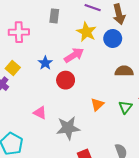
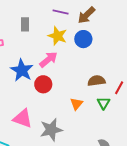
brown arrow: (119, 14) -> (86, 15), turned 66
blue star: (45, 63) -> (22, 70), size x1.6
brown semicircle: (124, 71) -> (96, 81), moved
pink triangle: (40, 113) -> (23, 118), size x1.5

